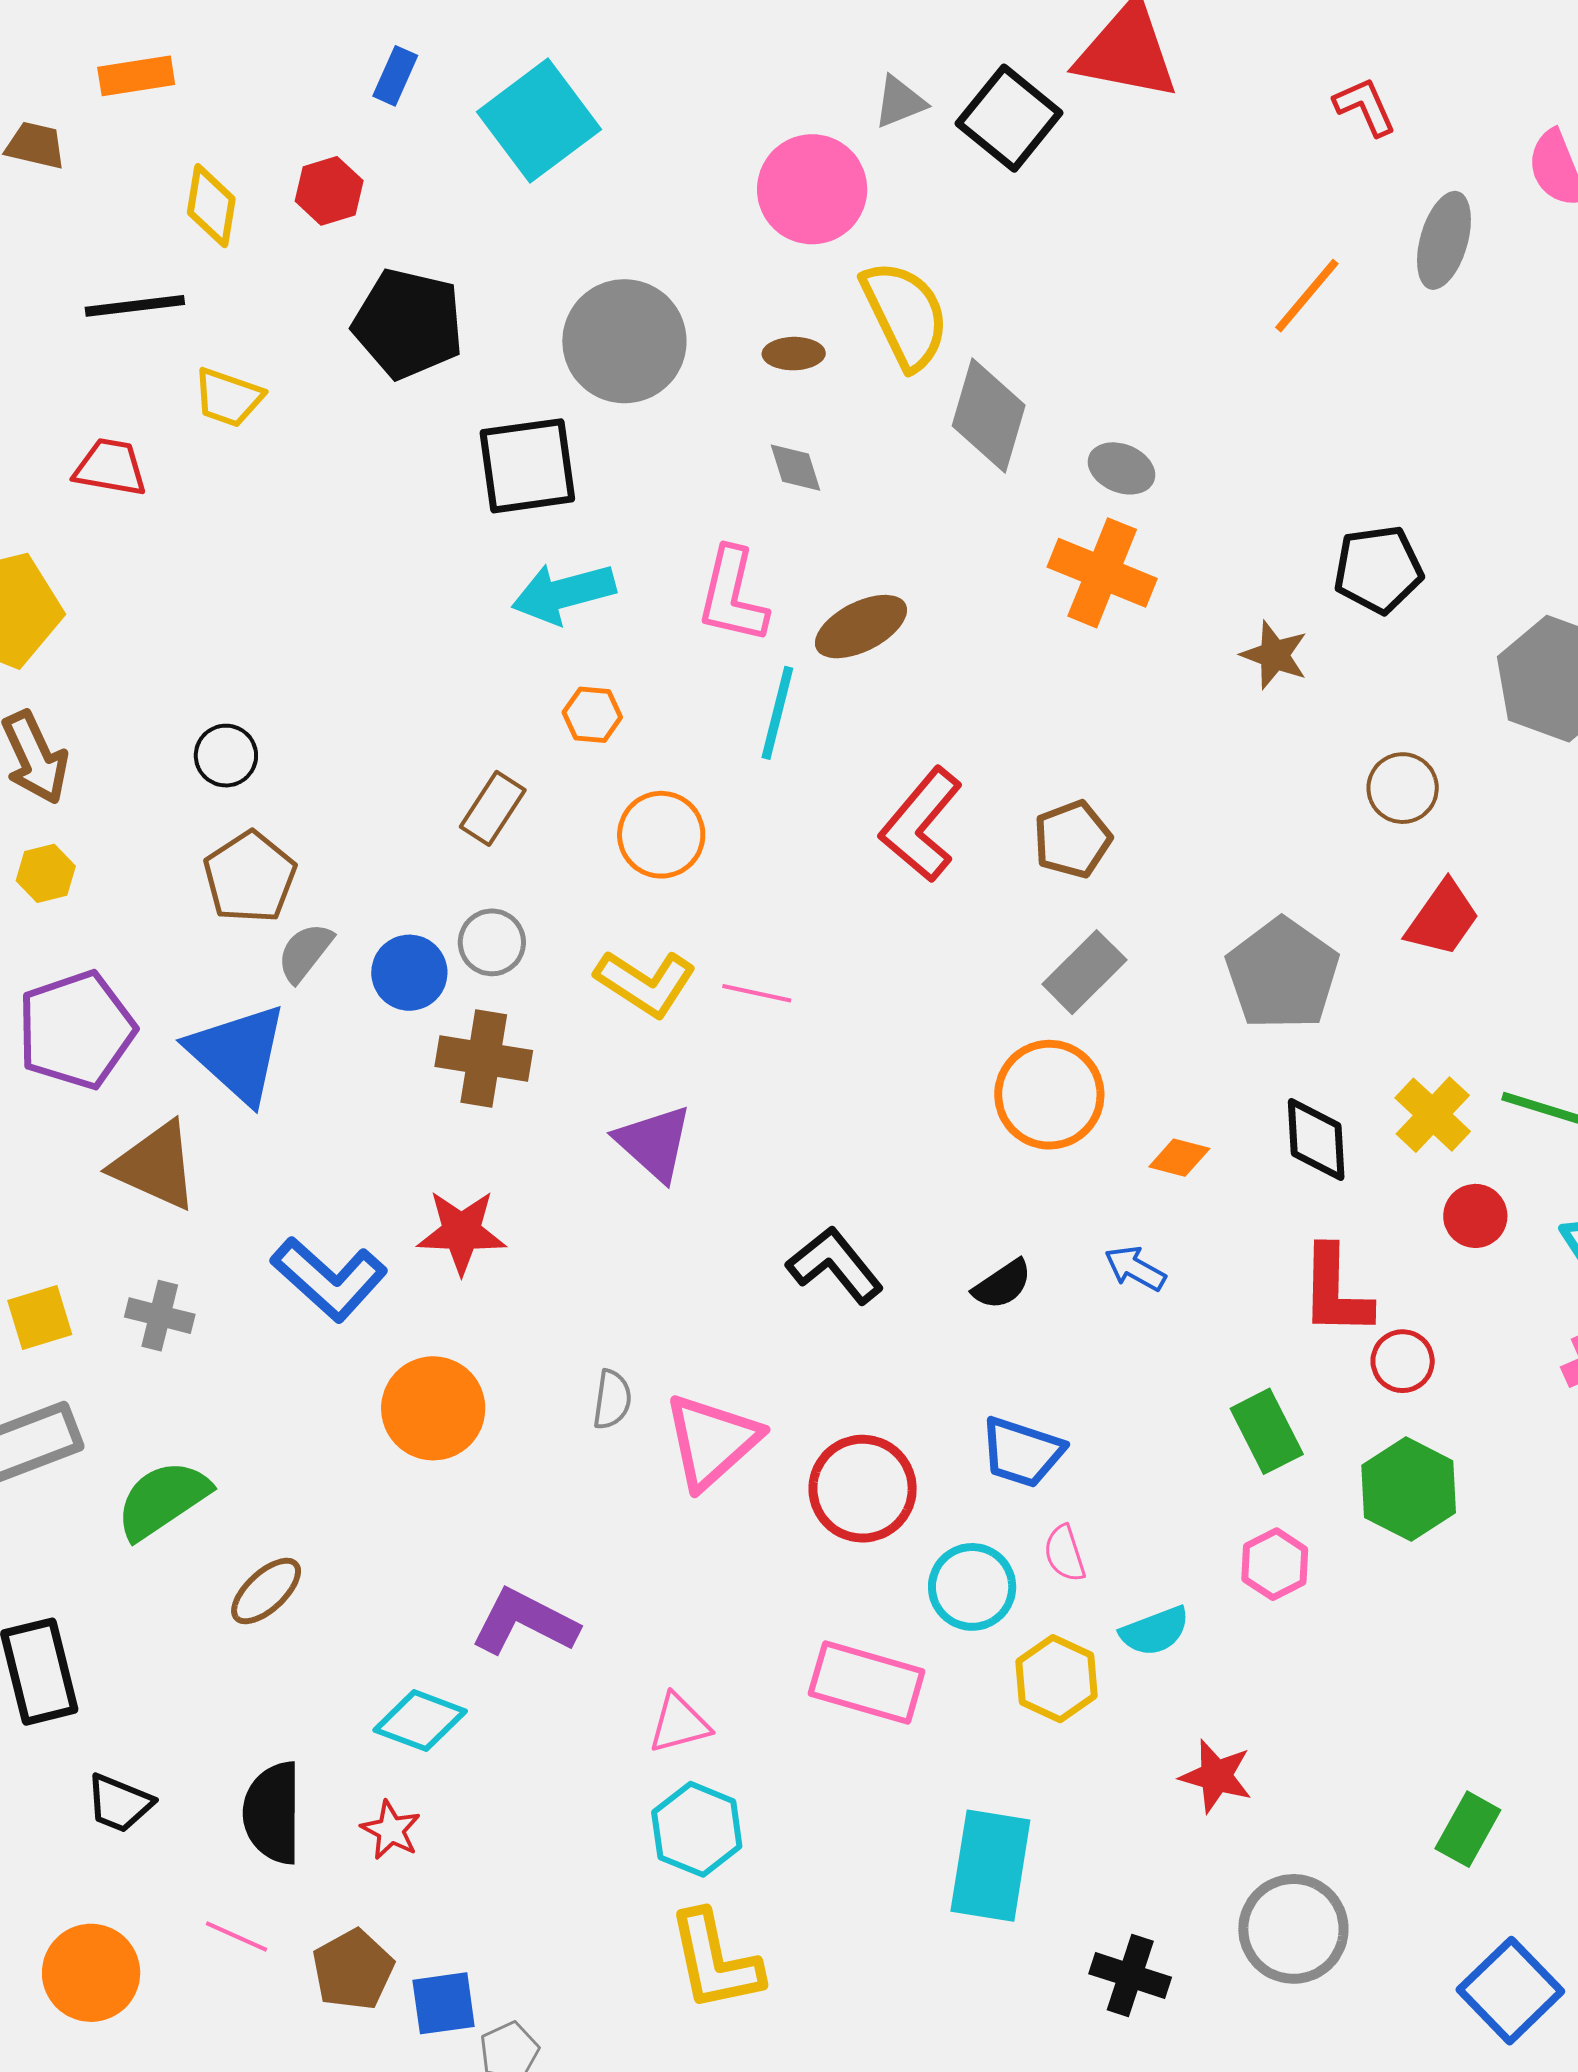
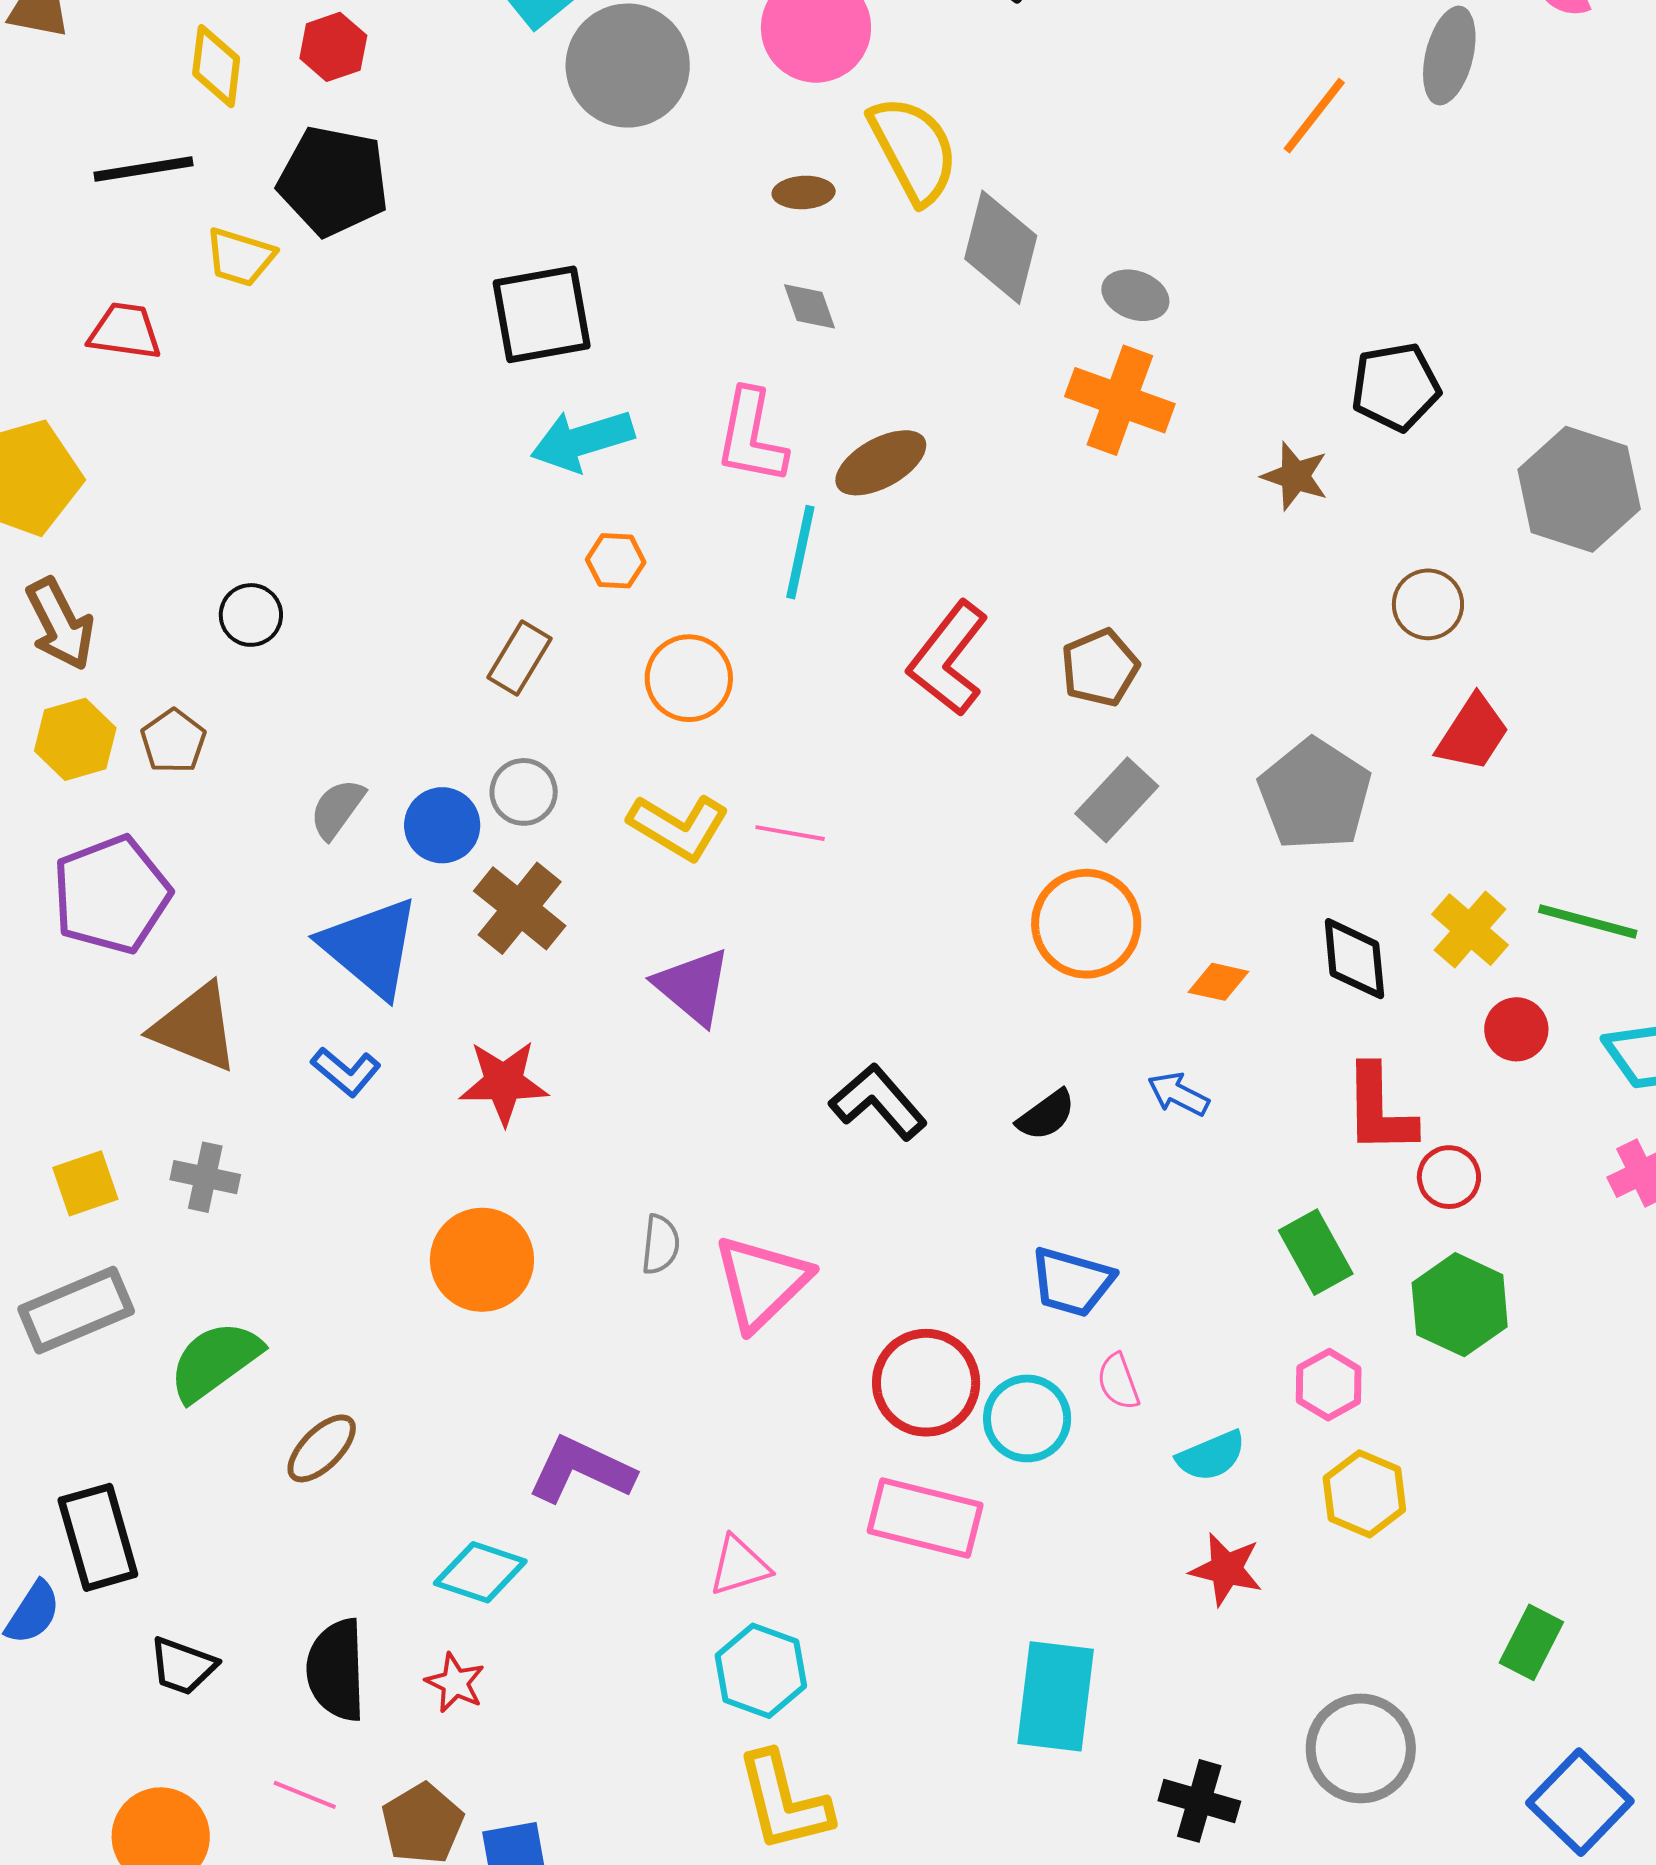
black pentagon: (408, 324) -> (333, 181), moved
gray circle: (624, 341) -> (628, 66), moved
yellow hexagon: (46, 873) -> (75, 739), size x1.4
brown pentagon: (250, 877) -> (173, 741), moved, size x0.7
blue triangle: (238, 1053) -> (370, 947), moved
brown cross: (484, 1059) -> (520, 908), turned 32
blue L-shape: (329, 1279) -> (346, 1072), moved, size x0.6
red circle: (863, 1489) -> (926, 1383), moved
yellow hexagon: (1057, 1679) -> (1364, 1494), moved
red star: (1216, 1776) -> (1226, 1569), moved

